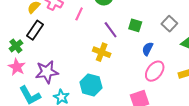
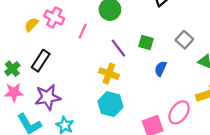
black rectangle: (35, 30) -> (41, 61), moved
pink star: (17, 67) -> (14, 92), turned -30
pink ellipse: (155, 71) -> (179, 112), moved
cyan hexagon: (91, 85) -> (110, 104), moved

